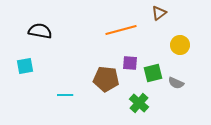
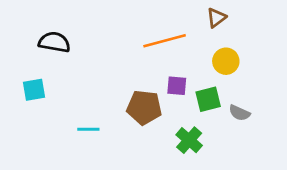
yellow circle: (180, 45) -> (226, 61), moved

